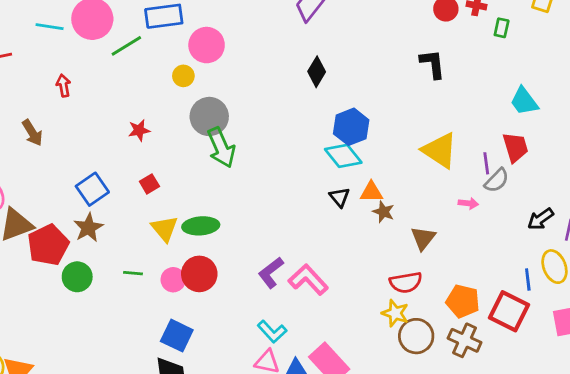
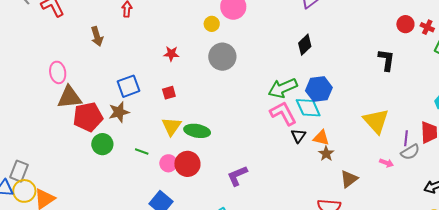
green arrow: (221, 148) -> (283, 88), moved, turned 76
pink L-shape: (308, 280) -> (283, 113), moved

